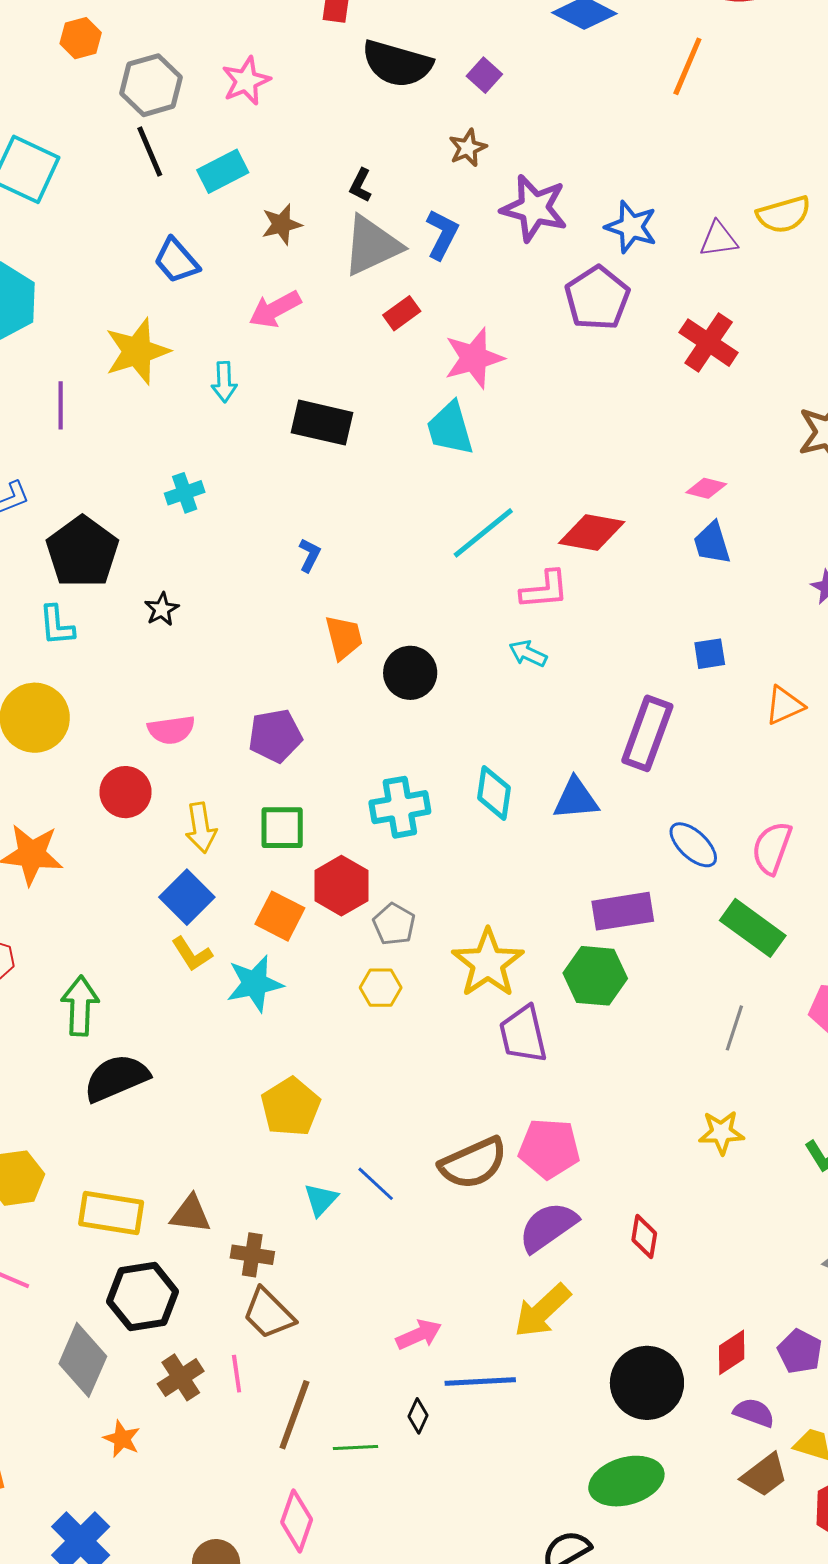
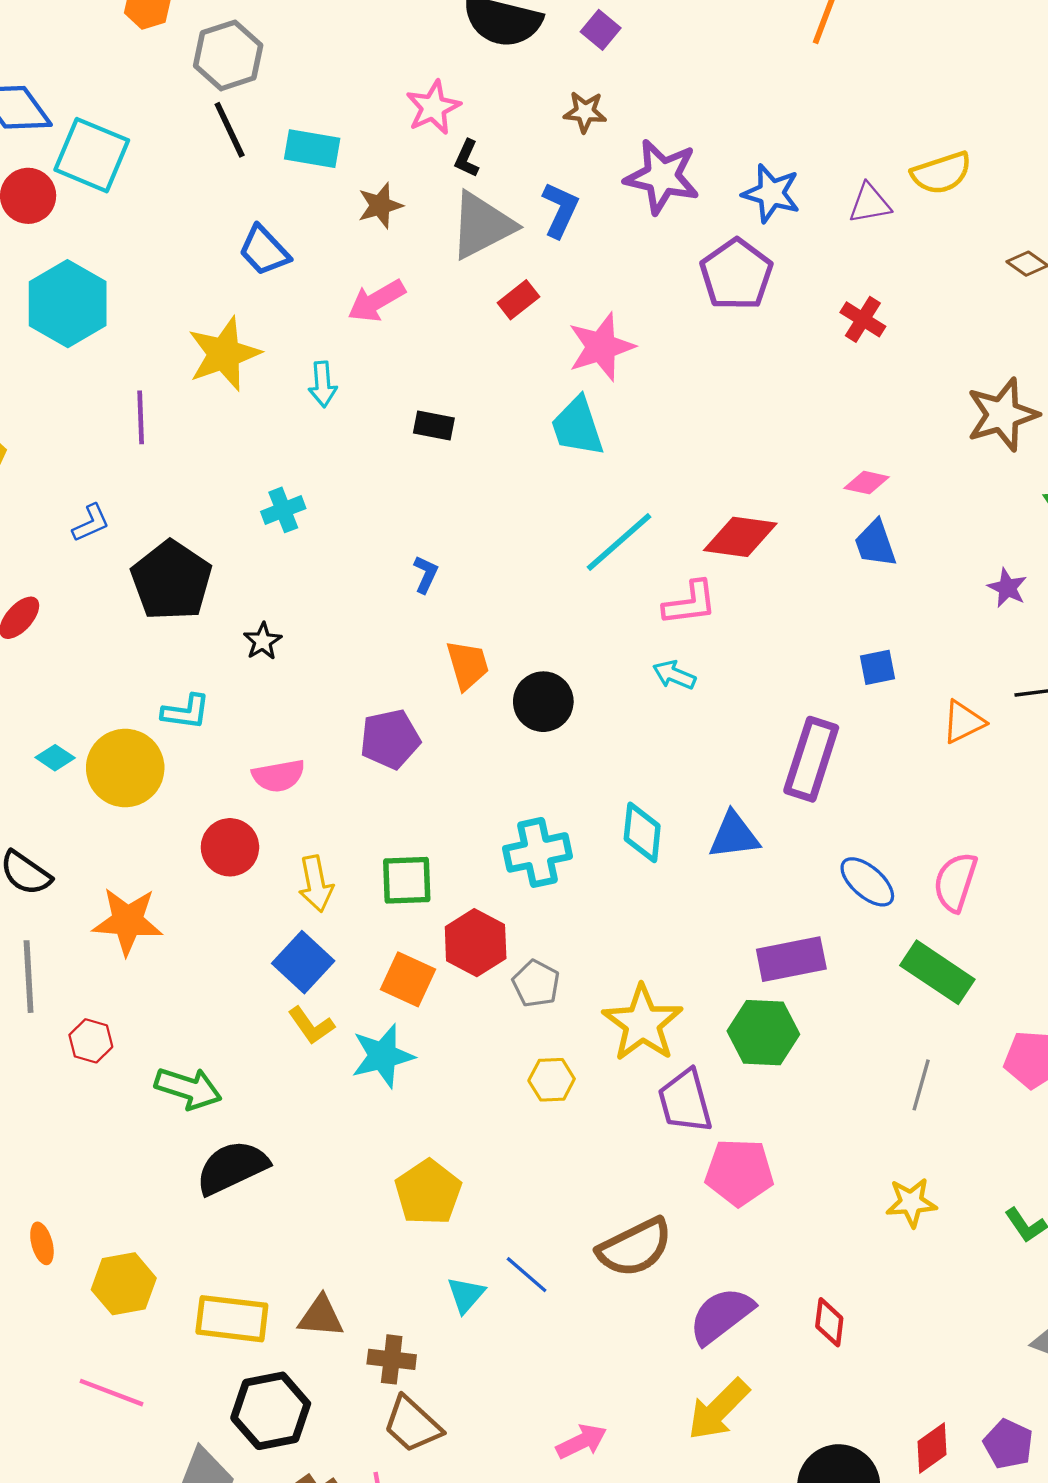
pink star: (246, 81) -> (433, 107), moved
brown star: (468, 148) -> (585, 112), turned 30
cyan rectangle: (223, 171) -> (312, 149), turned 39
red cross: (709, 343) -> (863, 319), size x0.7
black rectangle: (322, 423) -> (434, 425), size x0.6
cyan L-shape: (57, 625) -> (186, 712), moved, turned -75
purple pentagon: (275, 736) -> (390, 739), moved
yellow hexagon: (381, 988) -> (552, 1080), moved
green arrow: (80, 1006) -> (188, 1088), turned 108
pink pentagon: (549, 1149) -> (739, 1172), moved

